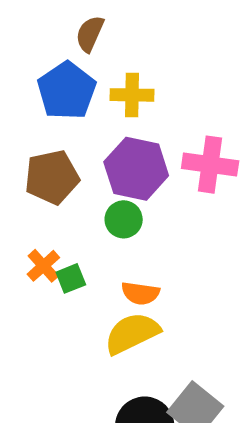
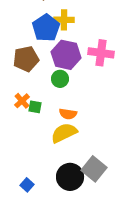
blue pentagon: (67, 91) -> (46, 28), moved
green square: (71, 278) -> (35, 107), turned 32

